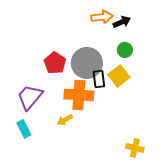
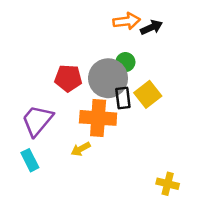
green circle: (125, 50) -> (125, 62), moved
red pentagon: (55, 63) -> (68, 78), turned -30

